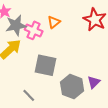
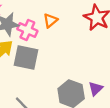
gray square: (46, 65) -> (26, 58), moved

